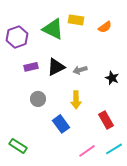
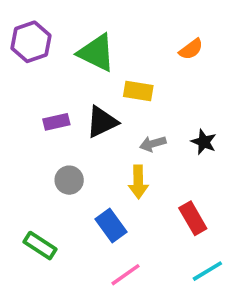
yellow rectangle: (76, 20) -> (138, 91), moved
purple hexagon: (17, 37) -> (31, 42), moved
gray arrow: (80, 70) -> (153, 144), moved
green rectangle: (18, 146) -> (40, 246), moved
pink line: (87, 151) -> (126, 275), moved

